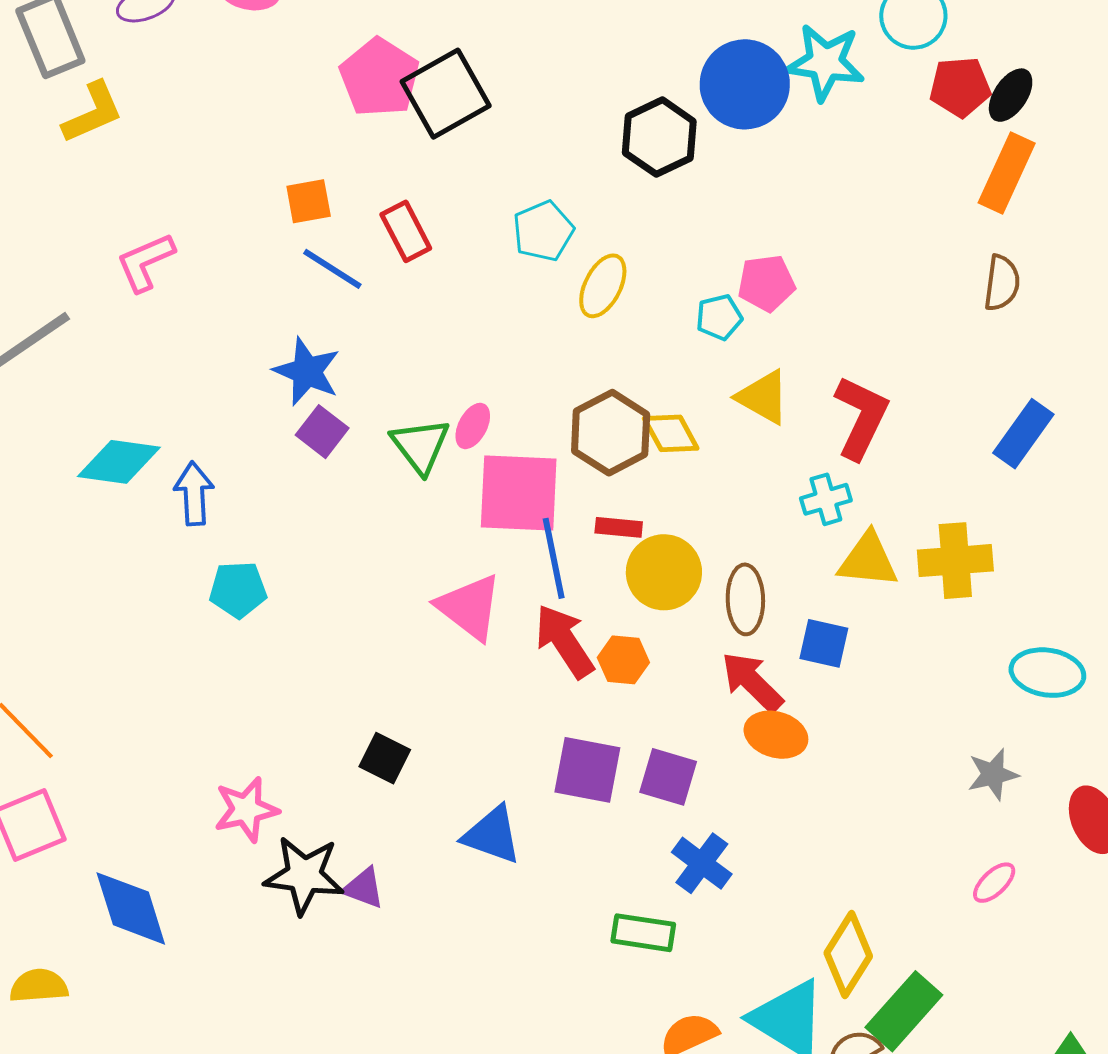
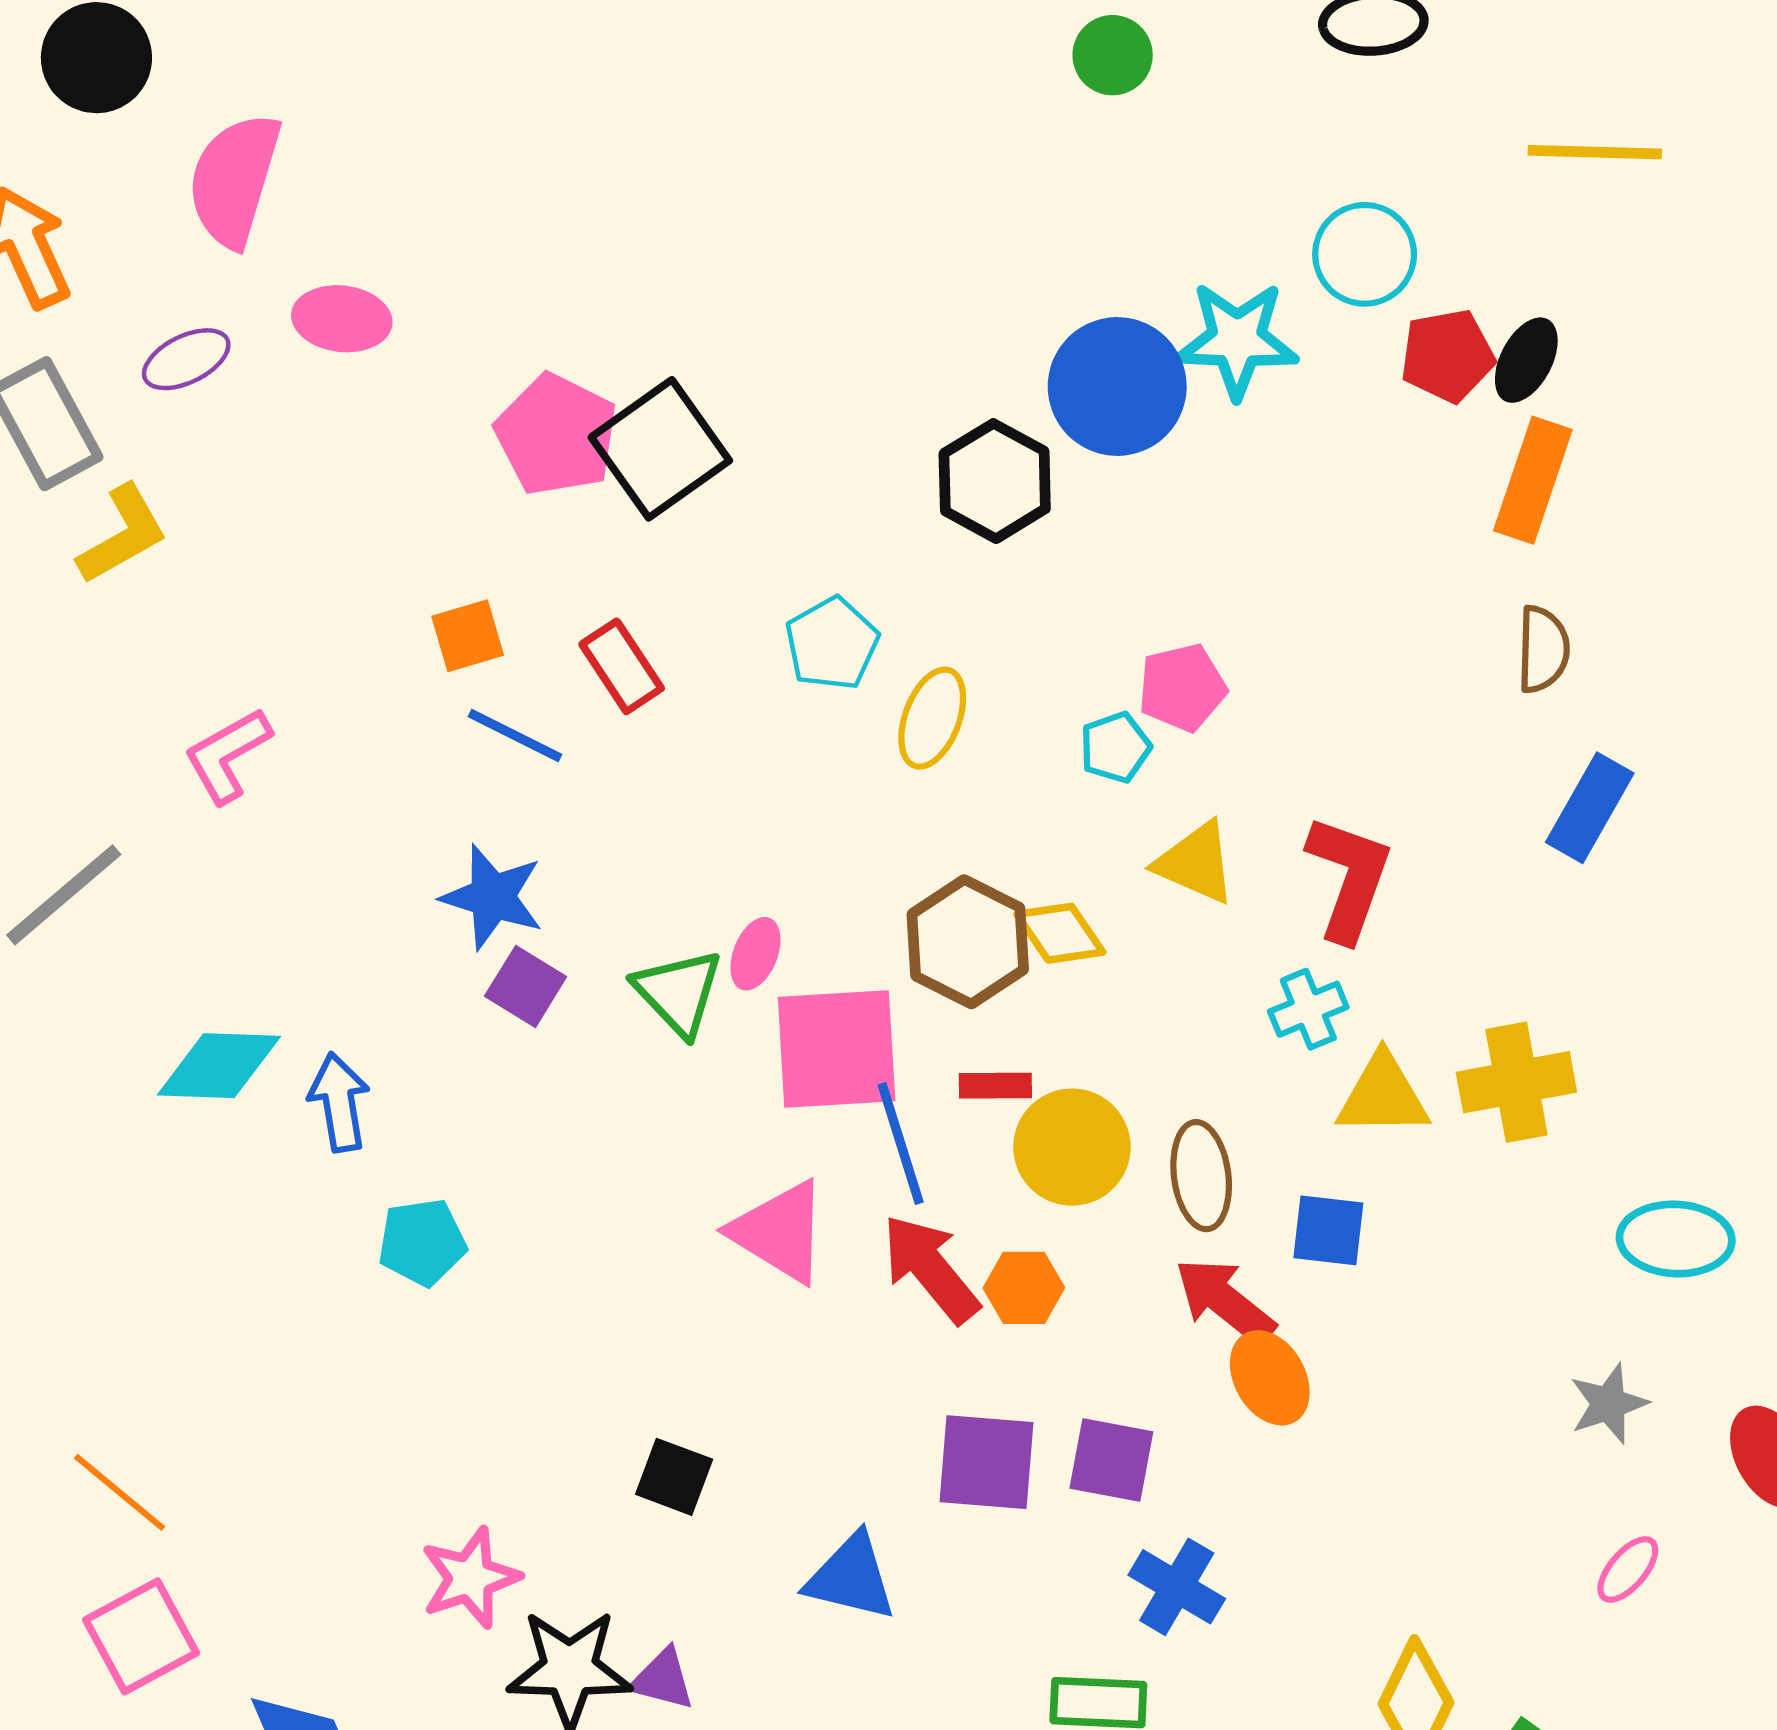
blue rectangle: (1023, 434) -> (1590, 808), moved
orange ellipse: (776, 735) -> (1270, 1378), turned 50

